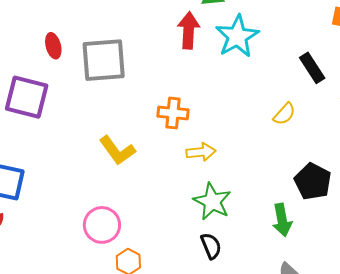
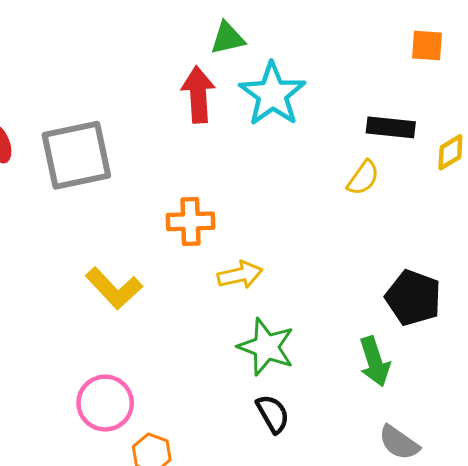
black rectangle: (312, 68) -> (391, 127), turned -44
yellow semicircle: (284, 114) -> (363, 178), moved

